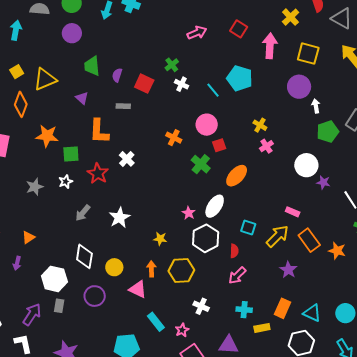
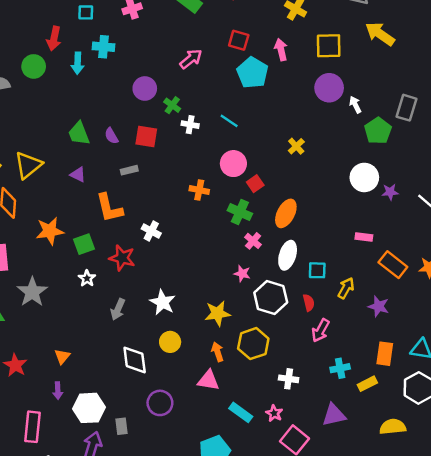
purple circle: (72, 33) -> (145, 88), moved
pink arrow: (270, 46) -> (281, 50), size x0.7
purple semicircle: (117, 75) -> (111, 136), turned -32
cyan pentagon: (240, 78) -> (252, 73), moved, turned 30
yellow cross: (260, 125) -> (296, 146), turned 32
pink cross: (266, 146) -> (253, 241), moved
gray star: (35, 187) -> (32, 292), moved, size x1.4
white ellipse: (215, 206) -> (288, 255), moved
yellow arrow: (277, 236) -> (346, 288), moved, size x0.7
yellow star: (160, 239) -> (218, 313), size x1.5
yellow circle: (114, 267) -> (170, 342), moved
white hexagon: (54, 279) -> (89, 408), moved

